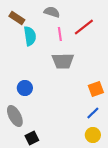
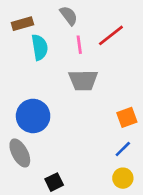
gray semicircle: (52, 12) -> (69, 16), turned 35
brown rectangle: (17, 18) -> (22, 24), turned -49
blue circle: (25, 88) -> (33, 116), size x1.6
black square: (32, 138) -> (54, 182), moved

